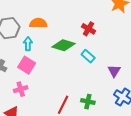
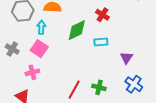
green diamond: (63, 45) -> (77, 30), turned -45
cyan rectangle: (88, 56) -> (101, 42), turned -48

